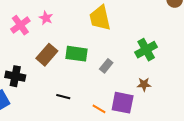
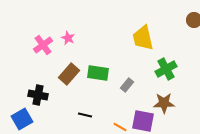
yellow trapezoid: (100, 18) -> (143, 38), moved
brown star: (144, 84) -> (164, 103), size x1.5

